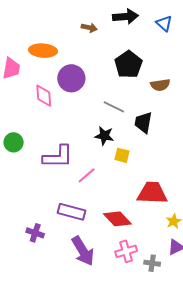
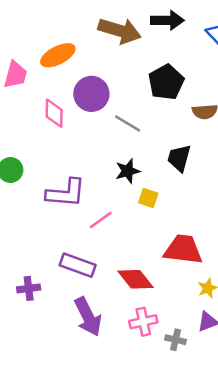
brown arrow: (89, 28) -> (120, 31), size x2.0
orange ellipse: (43, 51) -> (58, 55), turned -36
gray line: (114, 107) -> (128, 123), moved
black star: (104, 136) -> (128, 171), turned -30
purple cross: (35, 233) -> (29, 288), turned -30

